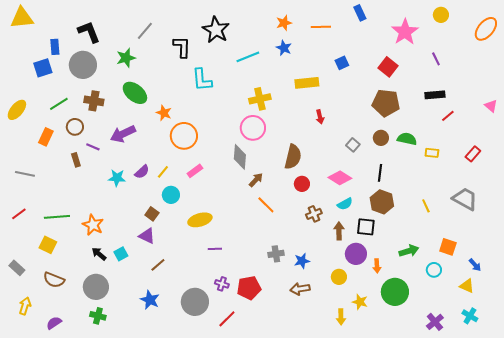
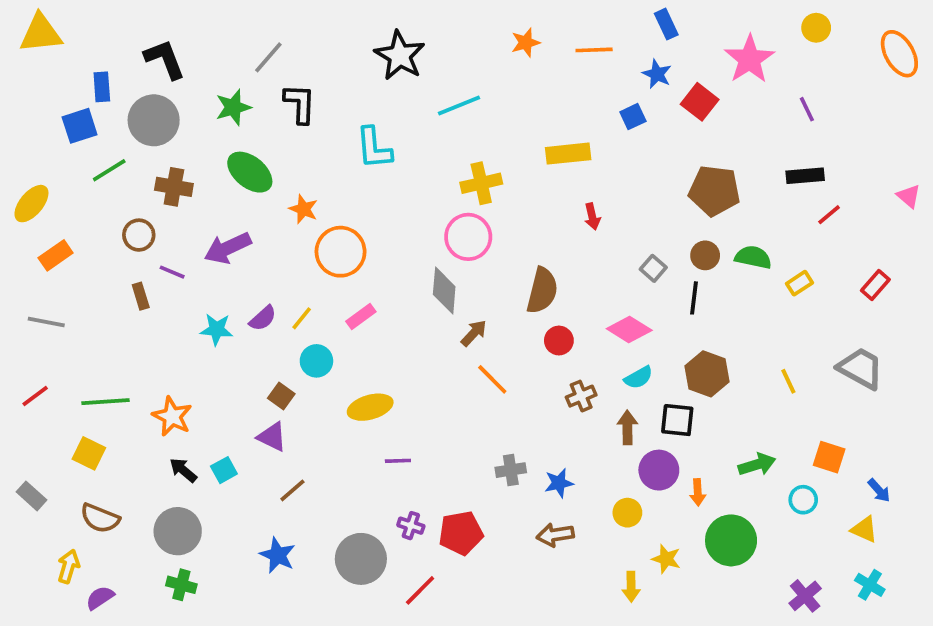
orange ellipse: (486, 29) -> (899, 54), turned -70
black L-shape: (182, 47) -> (300, 104), moved
blue star: (284, 48) -> (657, 74), moved
red square: (388, 67) -> (700, 102), moved
green line: (59, 104) -> (109, 170), moved
orange rectangle: (46, 137) -> (56, 255), moved, turned 30
yellow rectangle: (432, 153) -> (799, 283), turned -40
black line: (380, 173) -> (694, 298), moved
yellow arrow: (25, 306) -> (68, 566), moved

